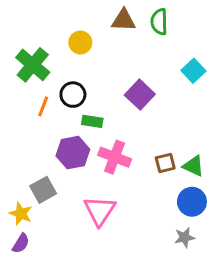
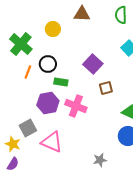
green semicircle: (159, 22) -> (121, 15), moved
brown square: (165, 163) -> (106, 88), moved
pink triangle: (100, 211) -> (52, 142), moved, turned -40
gray star: (184, 237) -> (100, 160), moved

